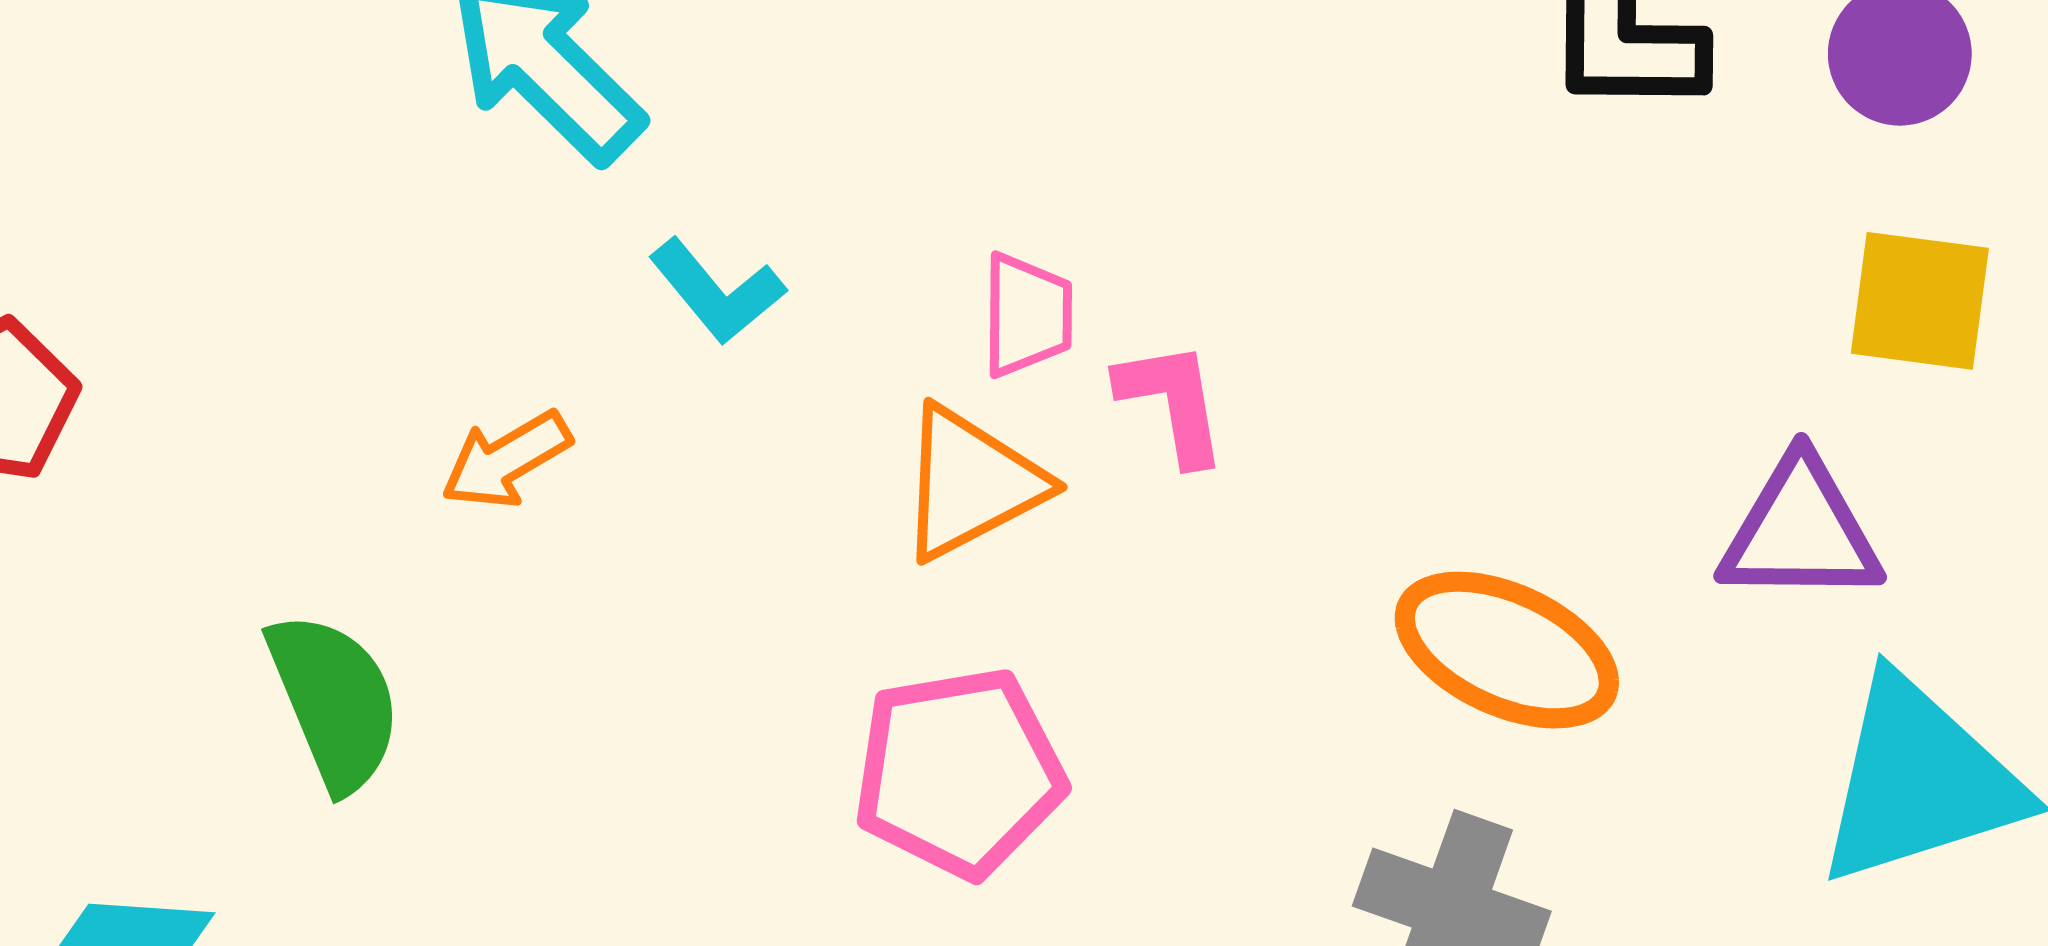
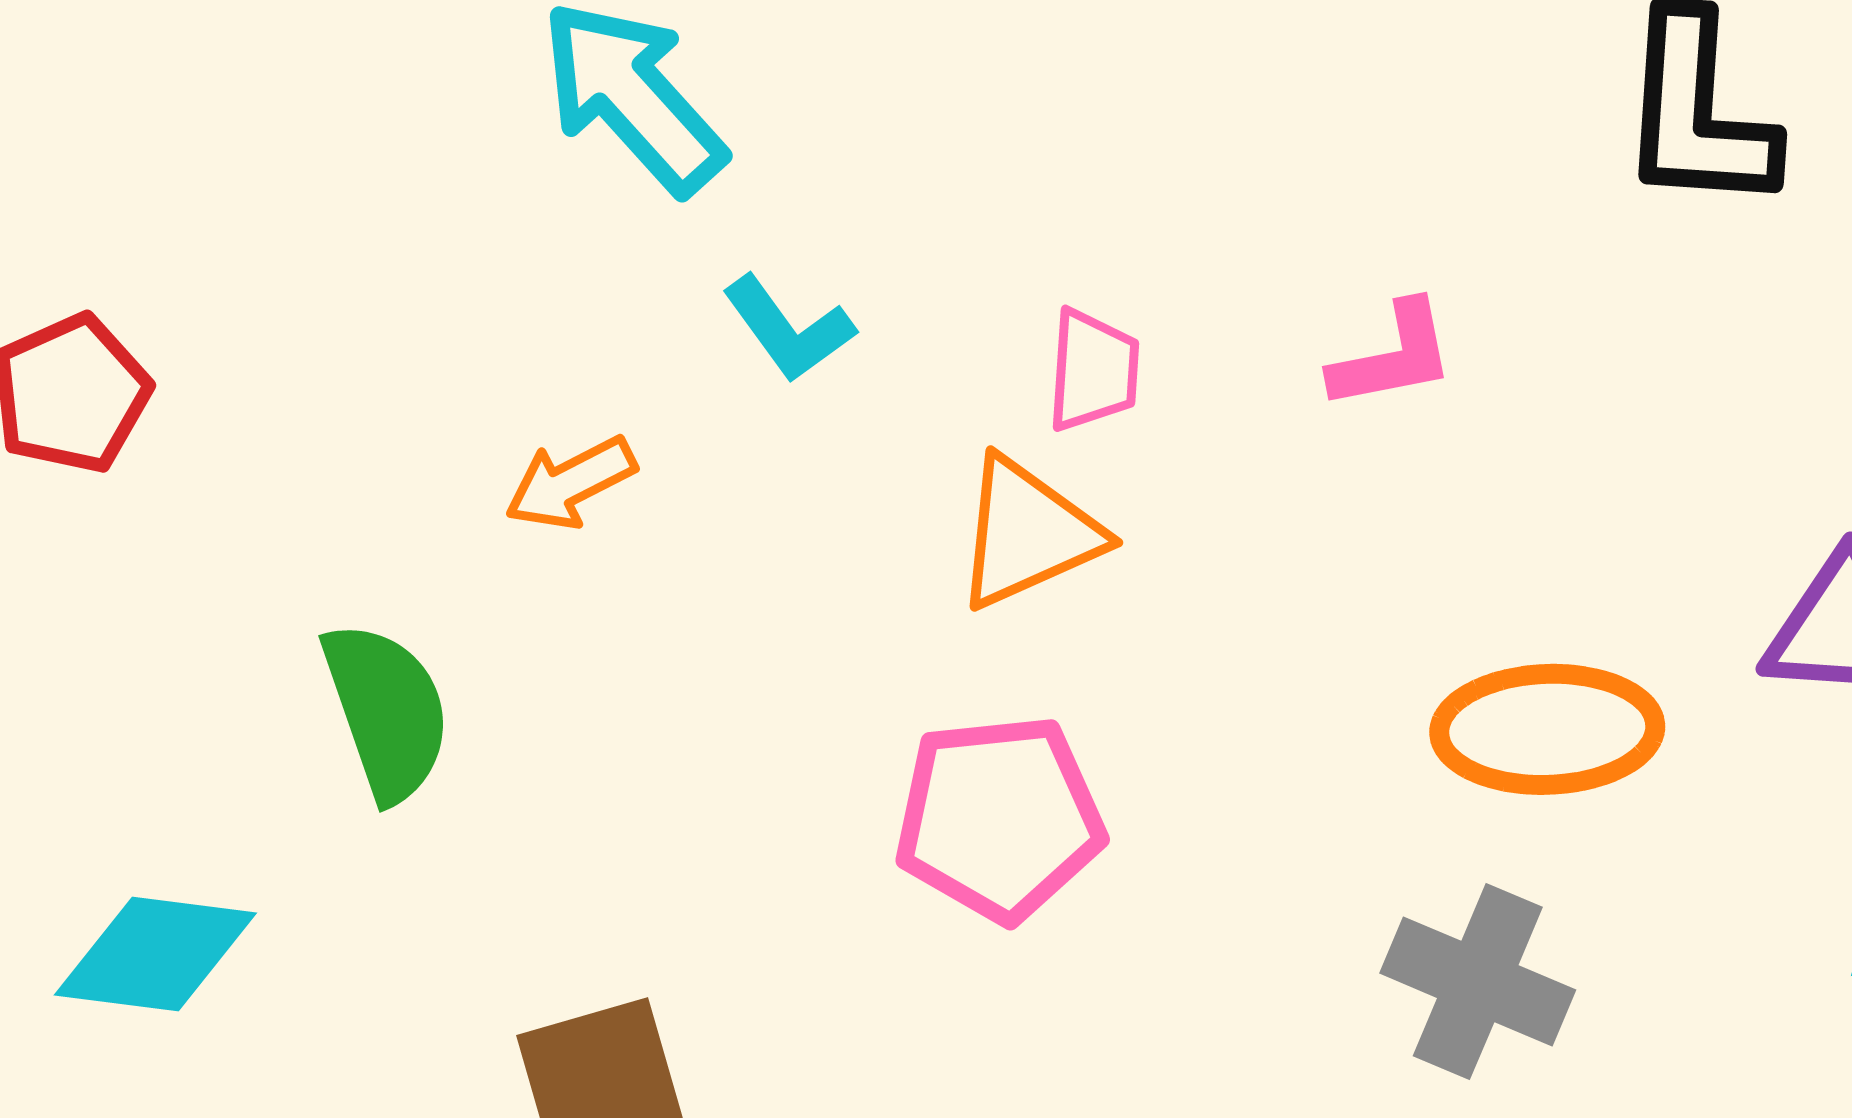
pink L-shape: (1172, 402) -> (1393, 356), moved, turned 85
orange ellipse: (1507, 650) -> (1547, 729), turned -30

